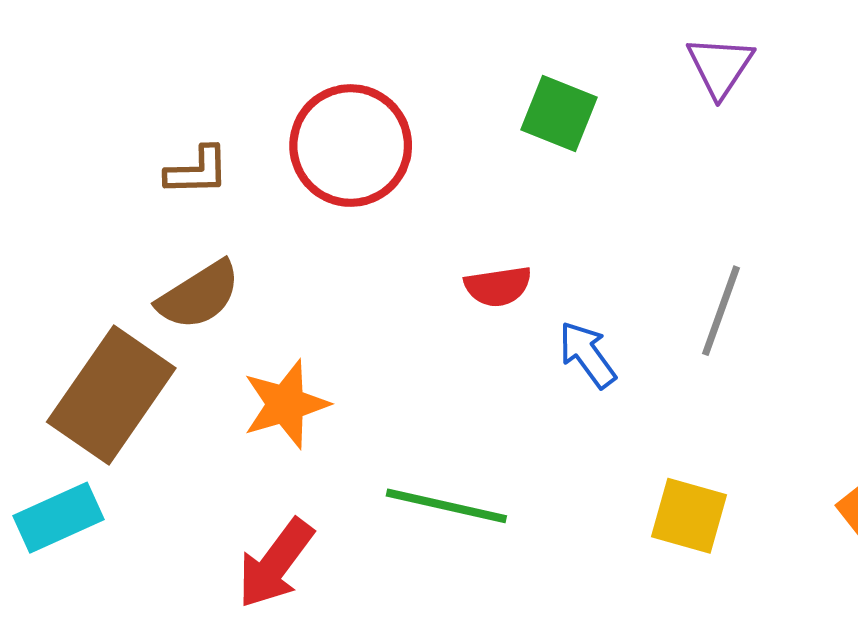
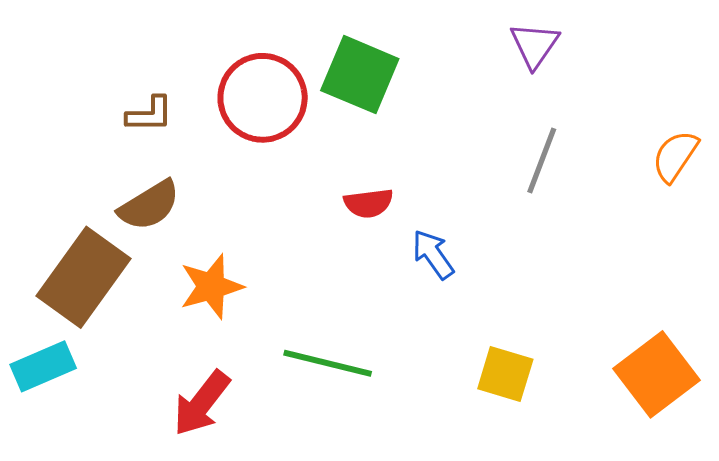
green square: (559, 113) -> (360, 75), moved, size x1.4
gray line: (721, 311) -> (542, 161), moved

